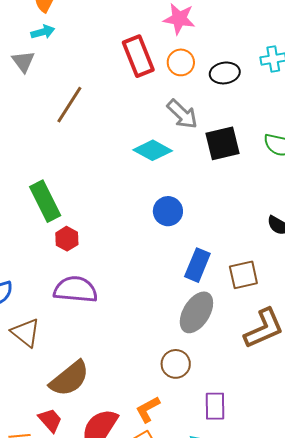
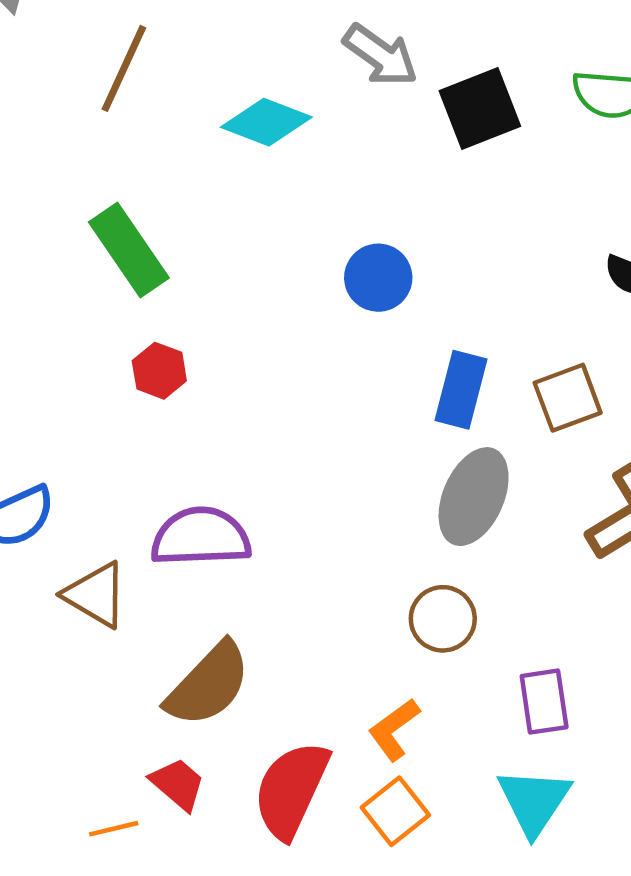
cyan diamond: (153, 150) -> (266, 122), moved
green rectangle: (45, 201) -> (129, 250), moved
purple semicircle: (76, 290) -> (201, 537), moved

